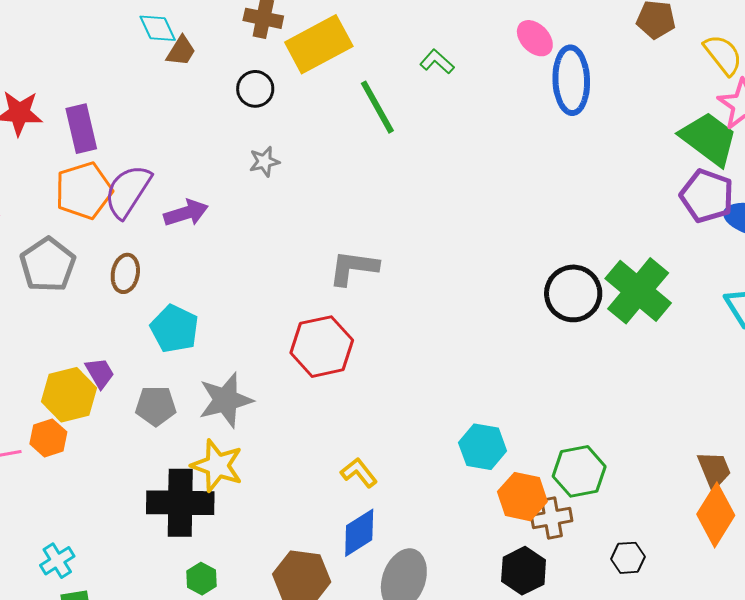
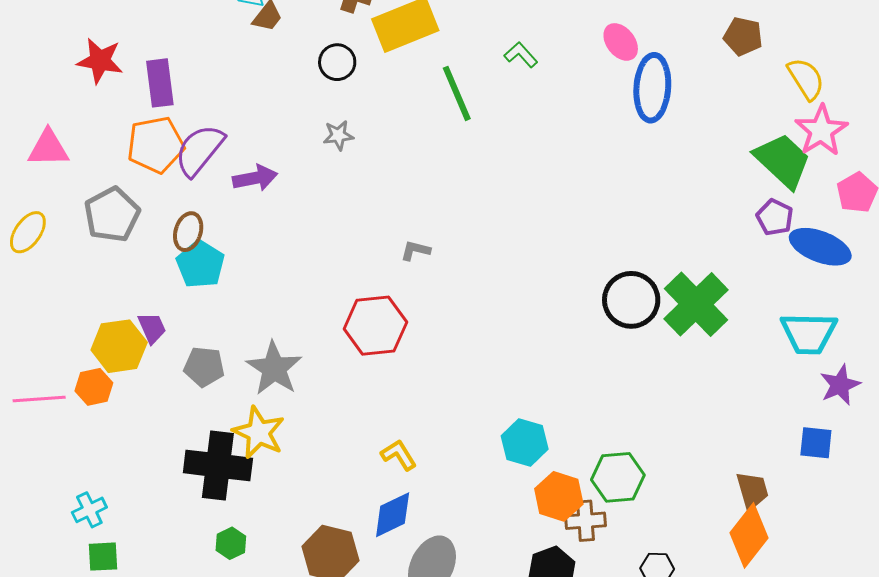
purple pentagon: (707, 196) -> (775, 217), size x0.7
gray L-shape: (353, 268) -> (415, 251), size x0.6
cyan pentagon: (175, 329) -> (200, 264), moved
gray star: (226, 400) -> (274, 368), turned -30

